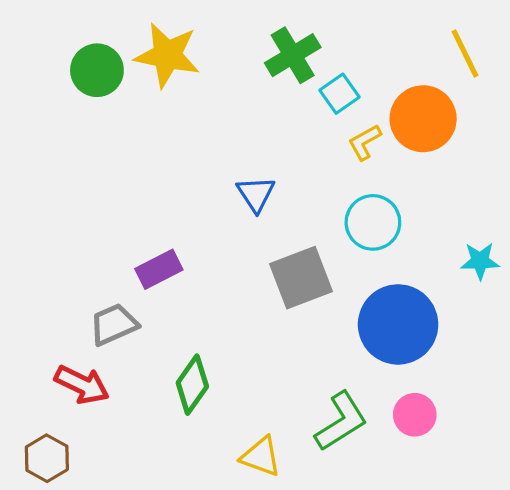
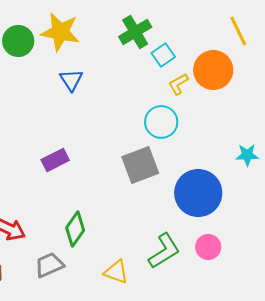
blue triangle: (256, 194) -> (71, 80), moved
cyan circle: (373, 222) -> (161, 122), moved
gray trapezoid: (114, 324) -> (49, 265), moved

